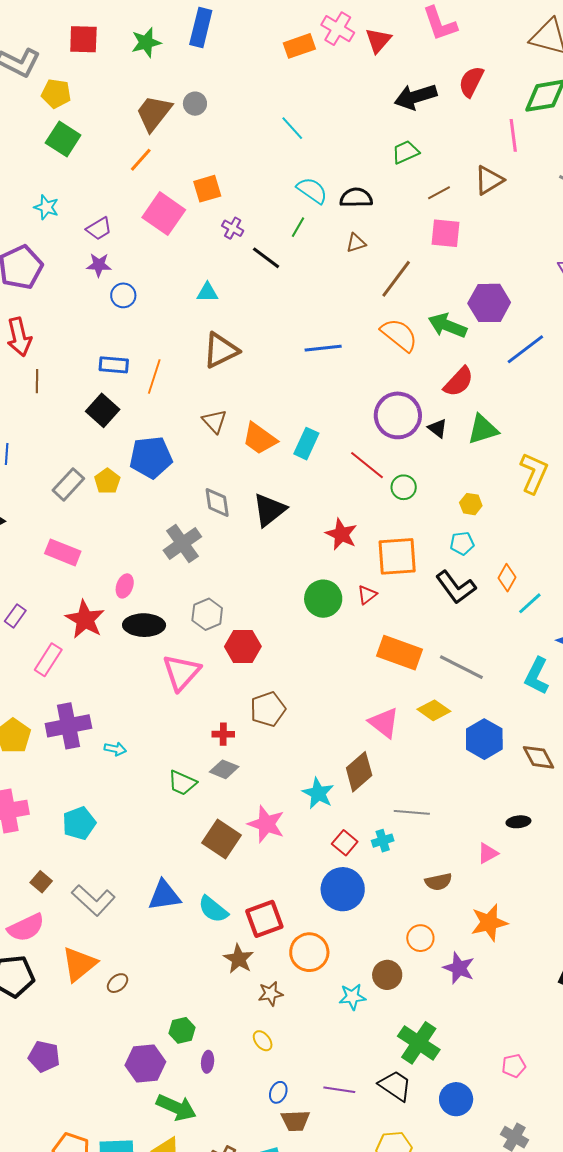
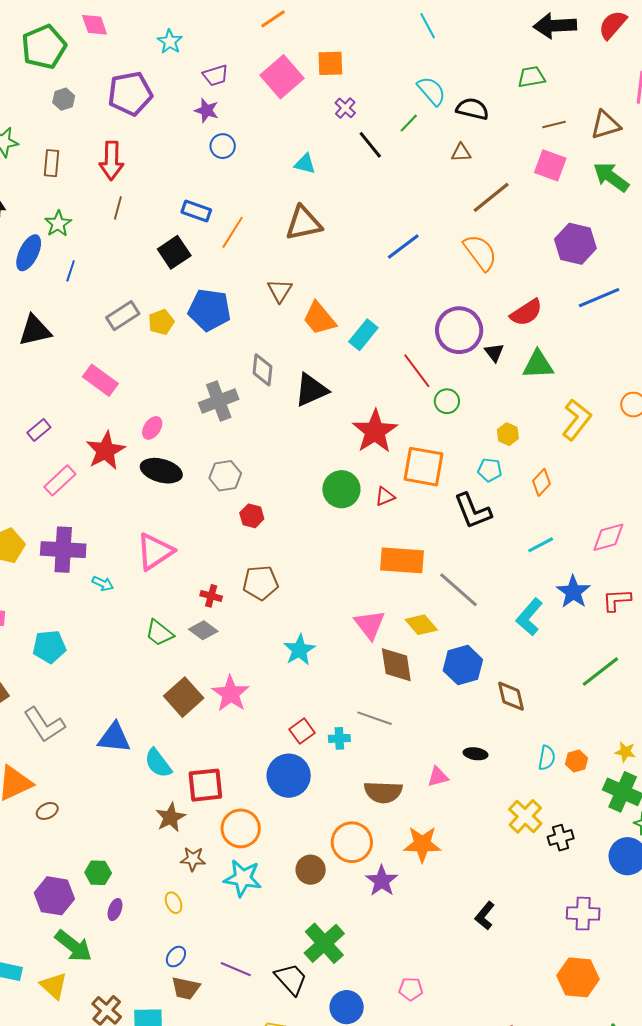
green arrow: (447, 326) -> (611, 177), moved
blue line: (323, 348) -> (403, 247), turned -45
red star: (341, 534) -> (375, 431), size x1.4
orange diamond: (507, 578) -> (541, 482), moved
red hexagon: (243, 647) -> (252, 516), size x0.7
orange rectangle: (399, 653) -> (402, 560), turned -30
pink triangle: (181, 672) -> (155, 552), moved
brown diamond: (359, 772) -> (396, 665), moved, turned -72
cyan star: (318, 793) -> (299, 650), moved
brown semicircle: (438, 882) -> (383, 792), size x1.4
orange circle: (420, 938) -> (352, 842), size x1.5
cyan star: (352, 997) -> (243, 878), moved, size x1.4

